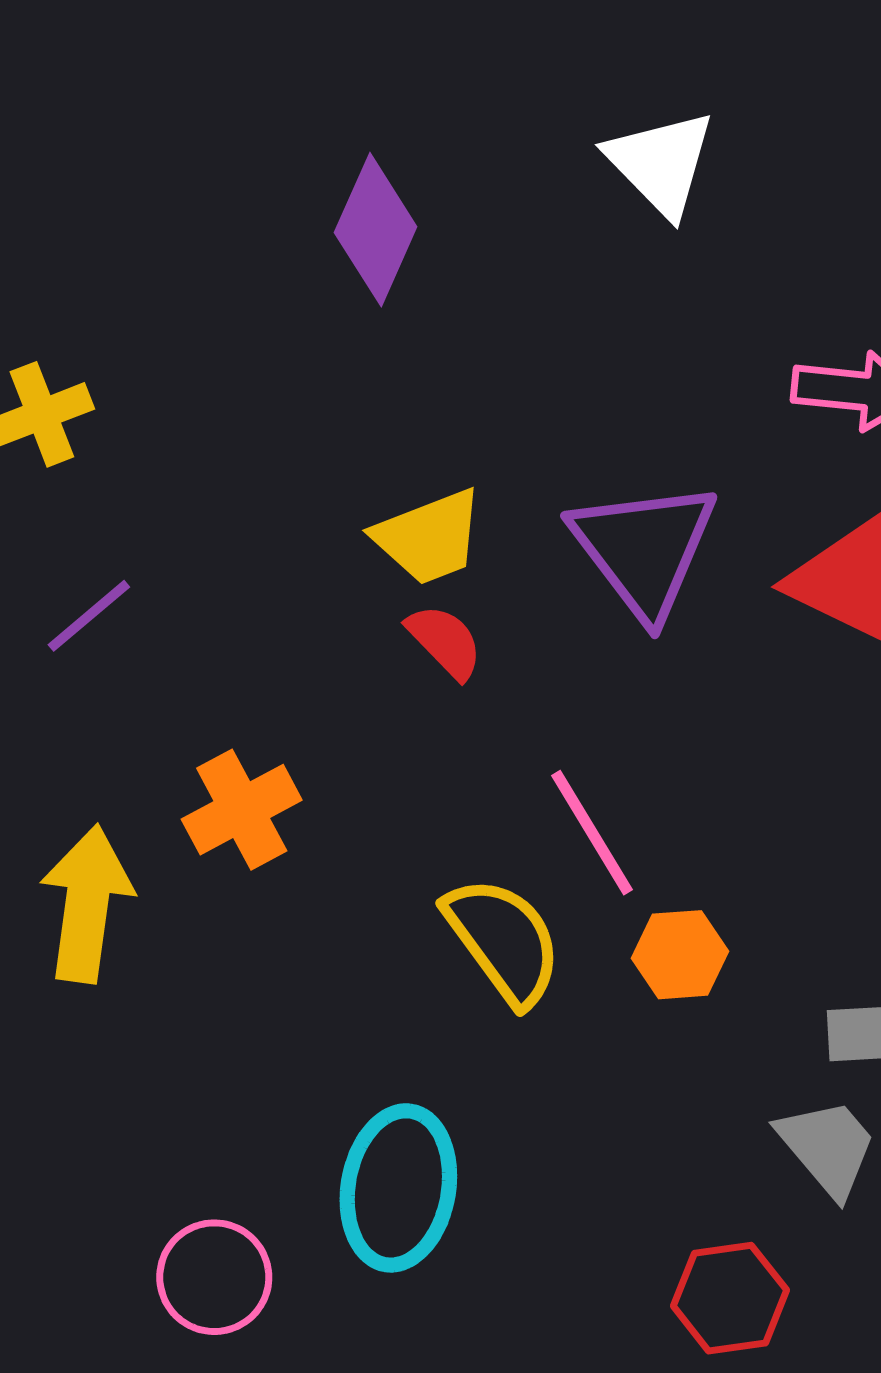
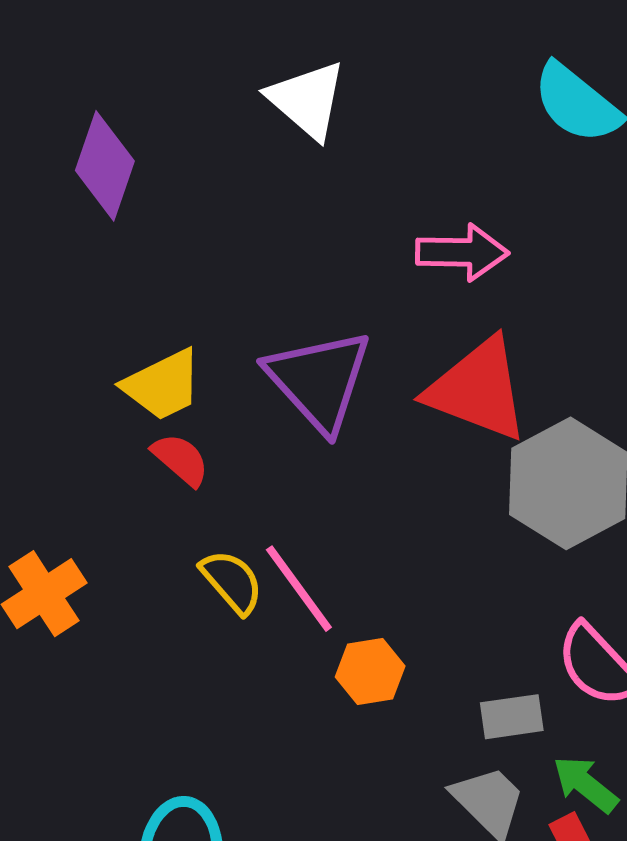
yellow semicircle: (503, 941) -> (232, 582), moved, size x0.7

